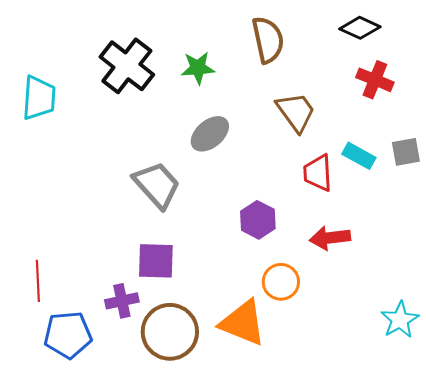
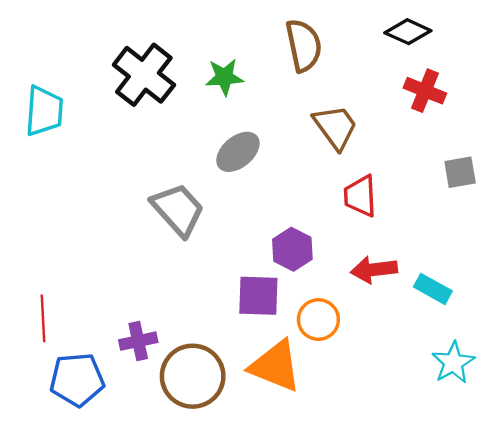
cyan rectangle: (359, 156) -> (433, 289), moved
purple square: (156, 261) -> (258, 296), moved

